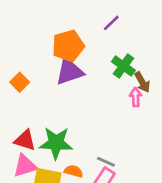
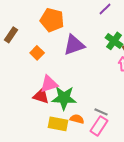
orange pentagon: (68, 46) -> (52, 20), moved, turned 30
pink triangle: (25, 166) -> (49, 84), moved

